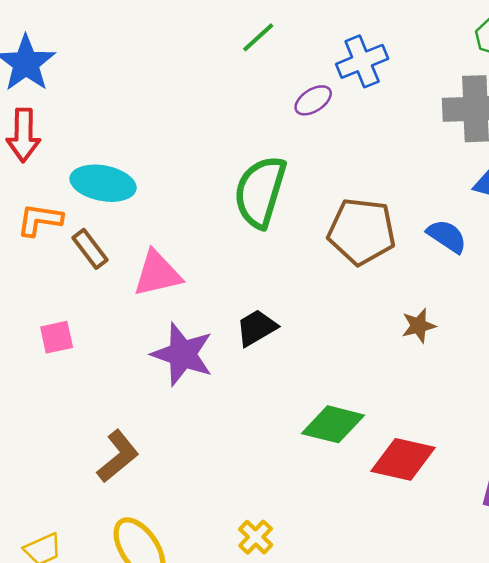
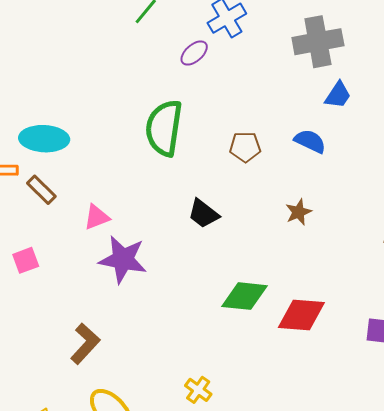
brown pentagon: (362, 231) -> (245, 147), size x0.6
pink triangle: (157, 274) -> (97, 217), moved, size x0.7
black trapezoid: (256, 328) -> (203, 214), moved, turned -104

